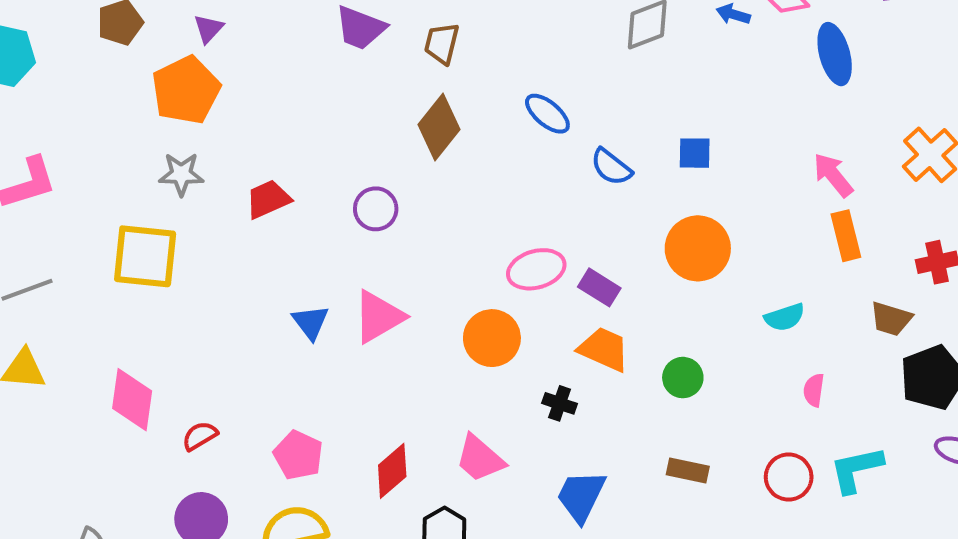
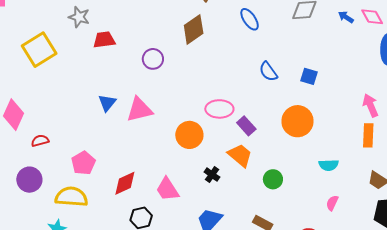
blue ellipse: (547, 114) -> (250, 19), moved
gray star: (181, 174) -> (79, 17), moved
yellow square: (145, 256) -> (39, 50), turned 36

